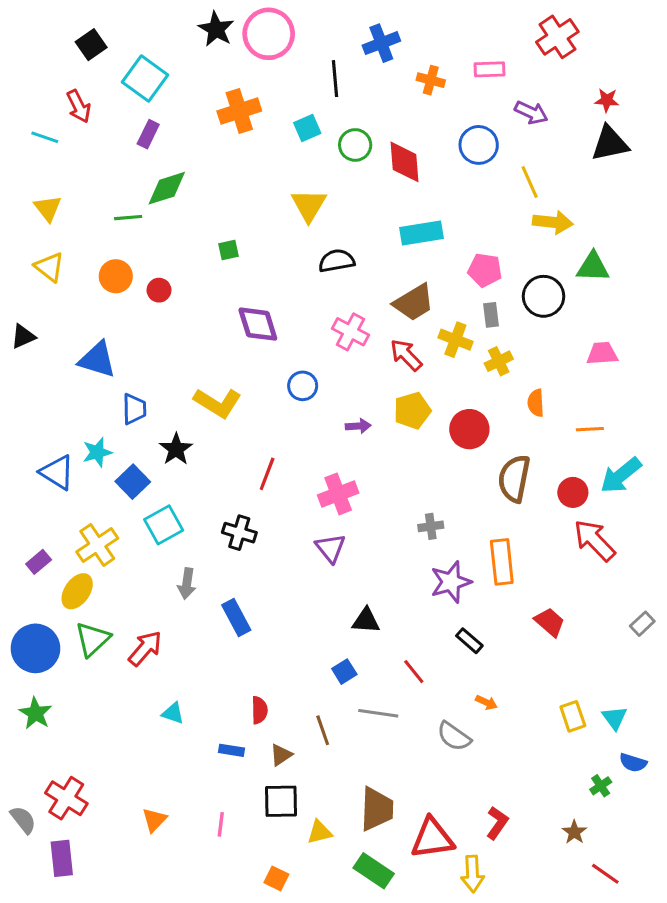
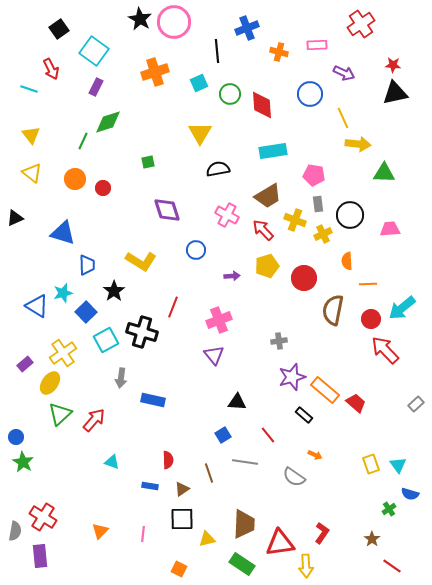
green line: (128, 218) -> (83, 141), turned -60
black circle: (544, 296) -> (350, 215), moved
orange line: (590, 429) -> (368, 284), moved
black cross: (239, 533) -> (142, 332), moved, size x1.4
orange rectangle: (502, 562) -> (325, 390), moved, turned -44
blue rectangle: (236, 618) -> (153, 400), turned -50
blue circle: (35, 648) -> (16, 437), moved, size x0.5
gray semicircle: (23, 820) -> (15, 531), turned 48

